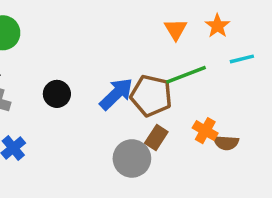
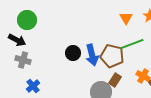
black circle: (57, 94) -> (73, 53), moved
blue arrow: (116, 94) -> (92, 55), turned 120

